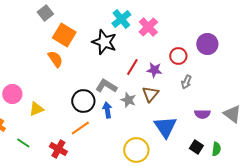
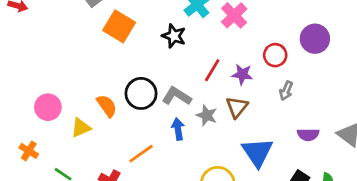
black star: (104, 42) -> (174, 36), size x0.7
orange semicircle: (55, 59) -> (107, 106), moved
black circle: (83, 101) -> (141, 93), moved

